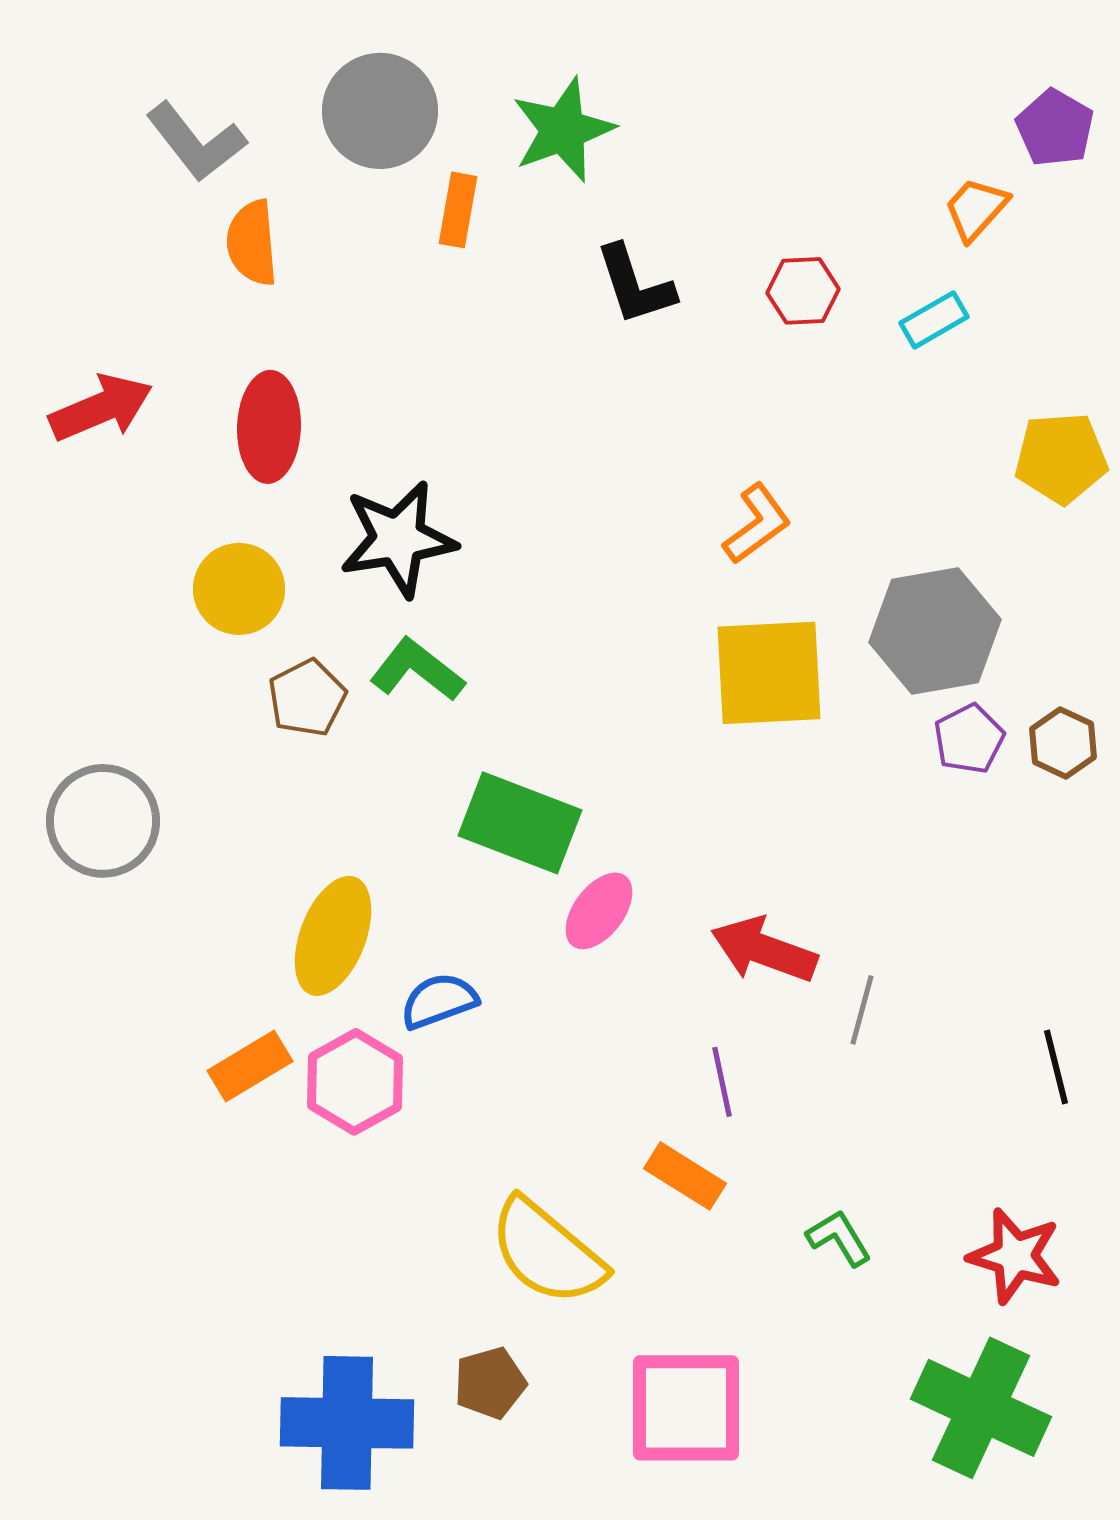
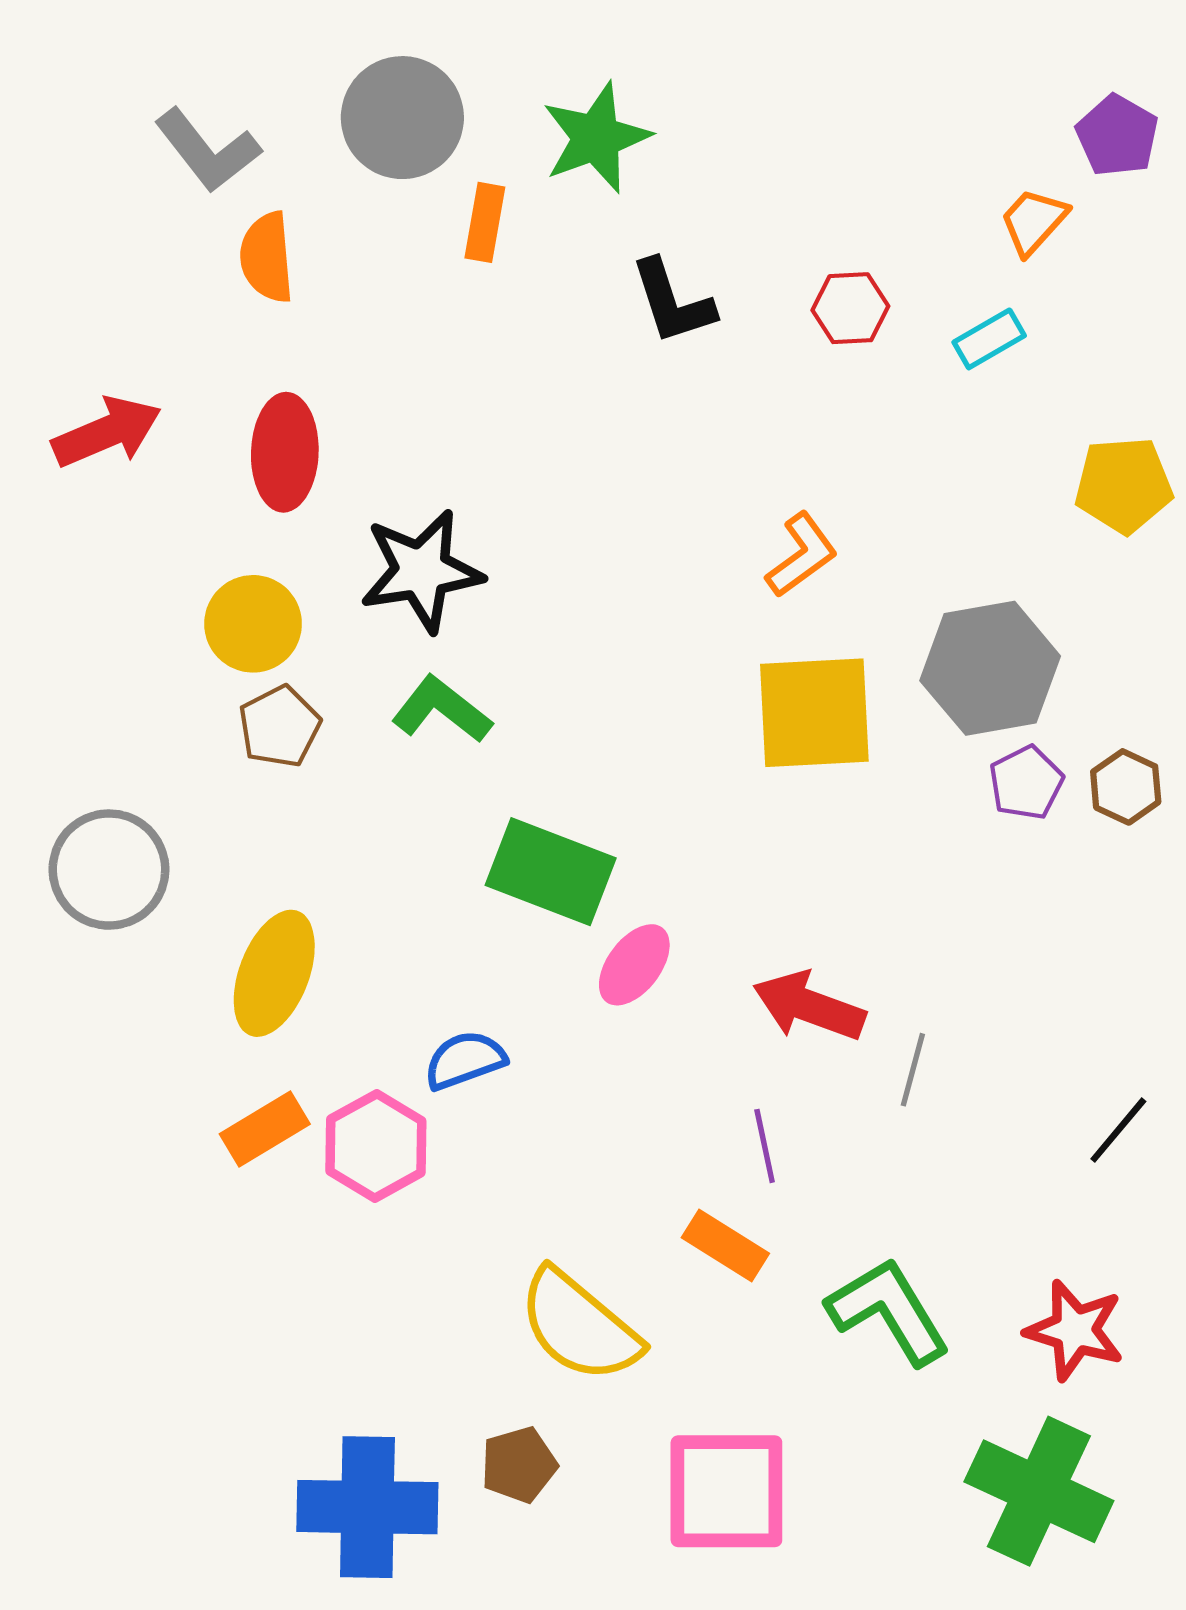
brown pentagon: (307, 698) -> (280, 727), moved
yellow ellipse: (333, 936) -> (274, 973), moved
black line: (1056, 1067) -> (1118, 1130), turned 54
green L-shape: (839, 1238) -> (888, 1311), size x1.8

